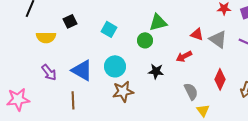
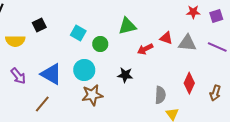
gray triangle: (218, 39) -> (187, 43), turned -30
green circle: (145, 40) -> (100, 44), moved
red arrow: (184, 56) -> (145, 49), moved
gray semicircle: (191, 91) -> (160, 95), turned 30
brown line: (73, 100) -> (42, 104), turned 42

